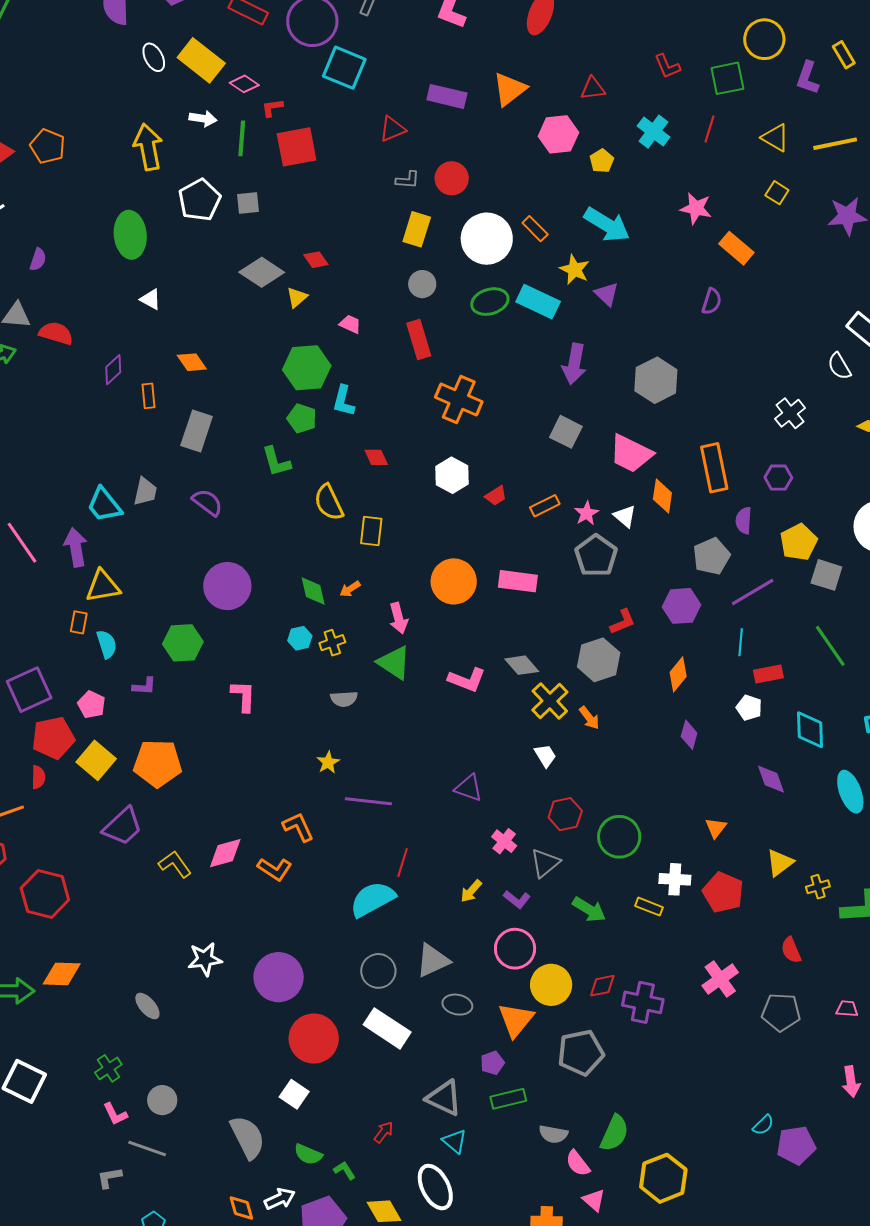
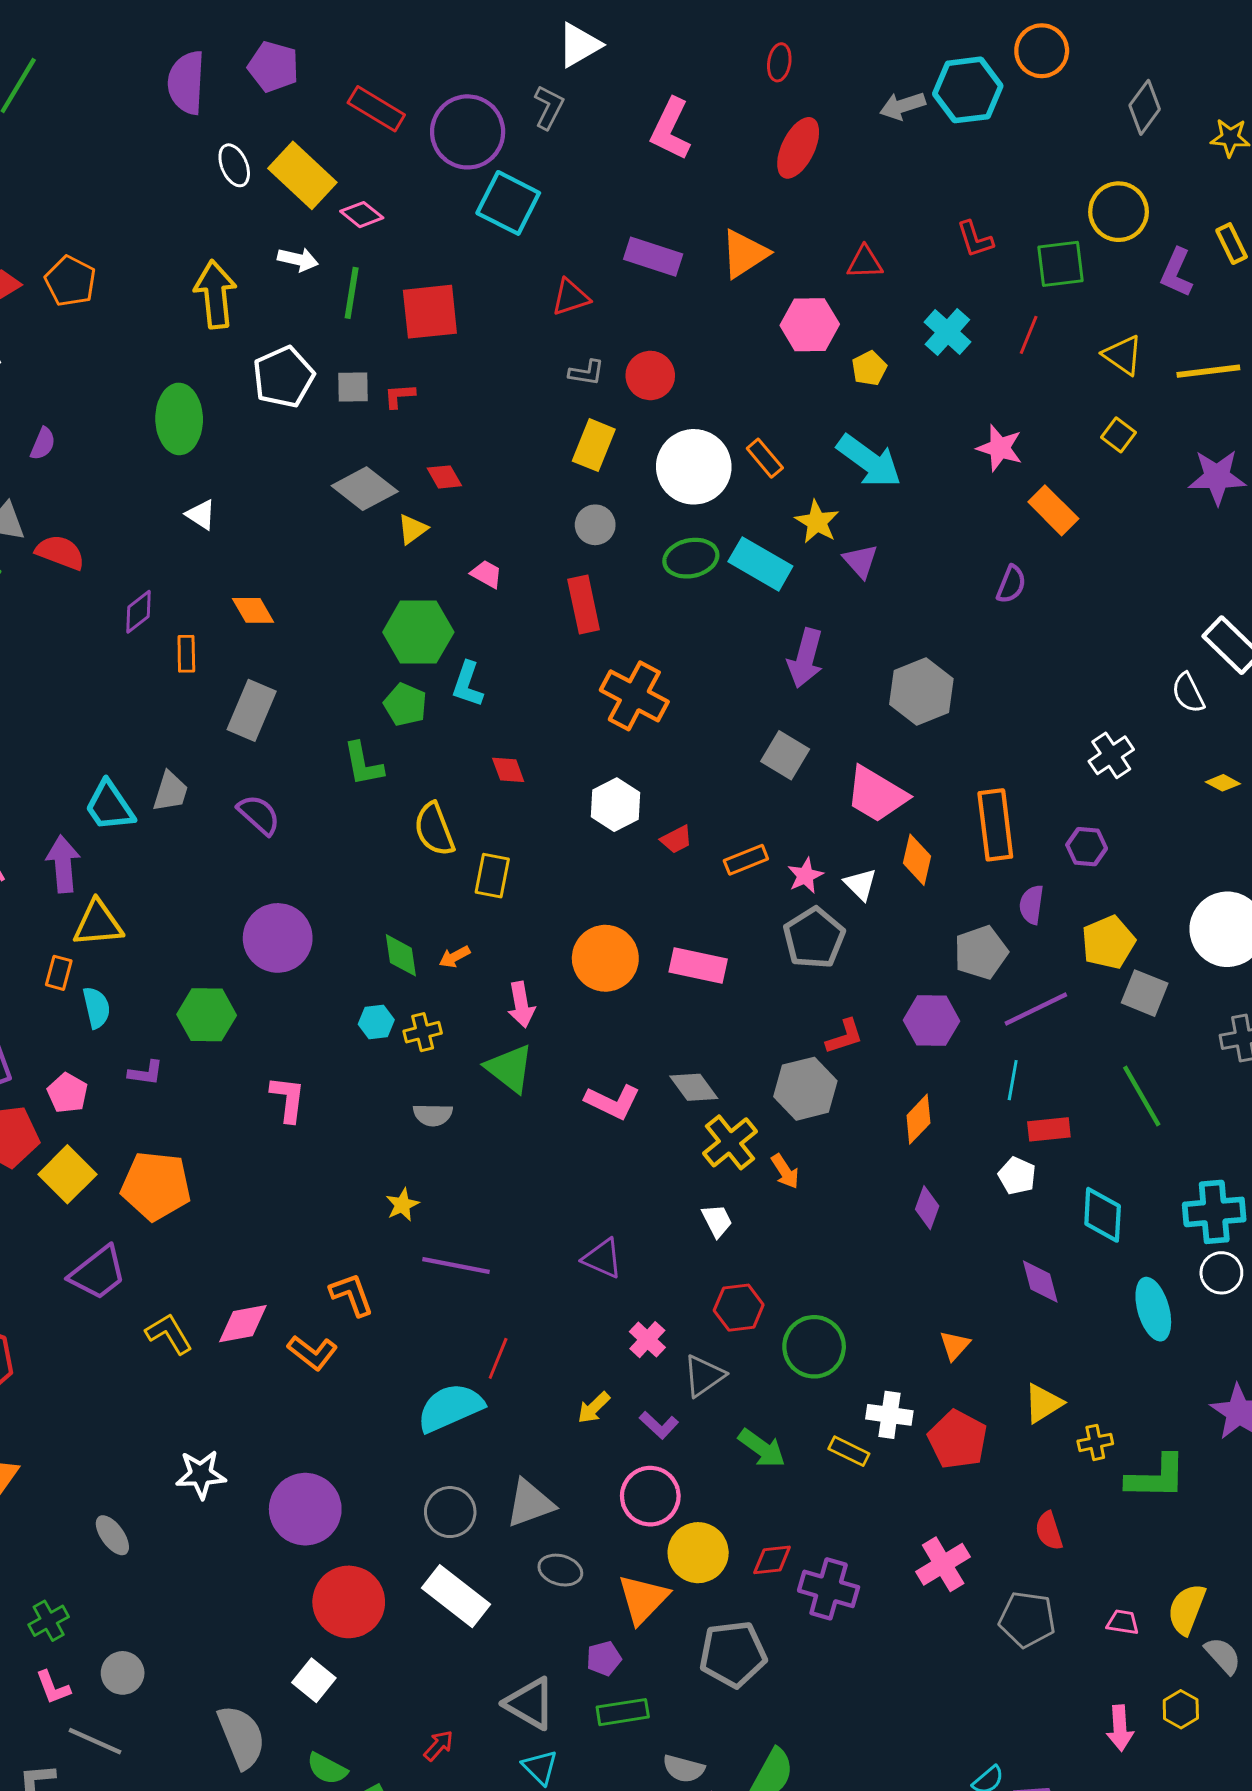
red L-shape: (272, 108) -> (399, 396), moved

